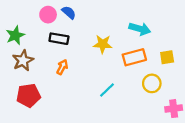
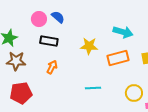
brown star: (23, 60) -> (16, 61), turned 30
yellow circle: (152, 83) -> (134, 93), moved
cyan line: (107, 90) -> (93, 88), turned 42

